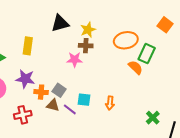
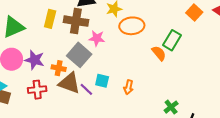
orange ellipse: (126, 40) -> (132, 26), moved
brown cross: (86, 46) -> (76, 21), moved, size x1.6
purple star: (25, 79) -> (35, 60), moved
gray square: (59, 90) -> (79, 55), moved, size x1.6
brown triangle: (53, 105) -> (69, 83), size x1.6

